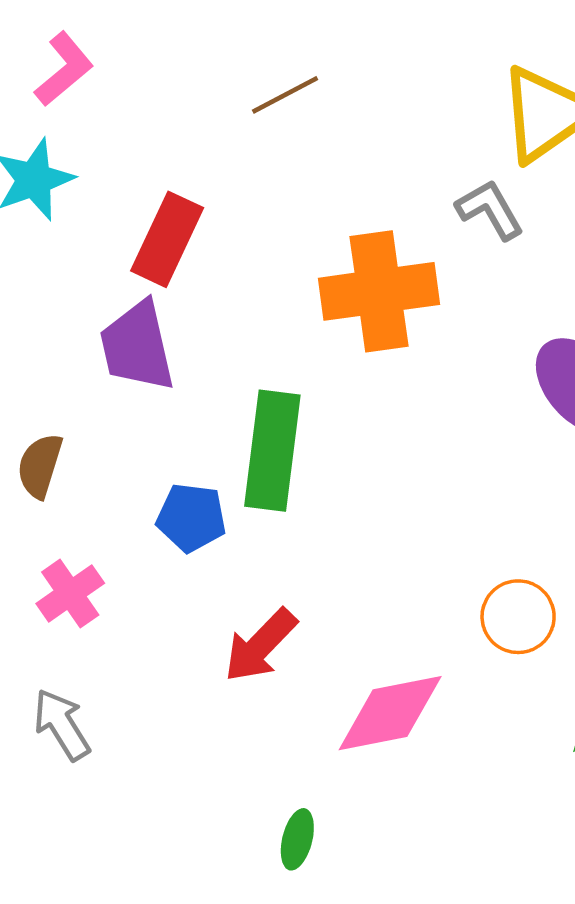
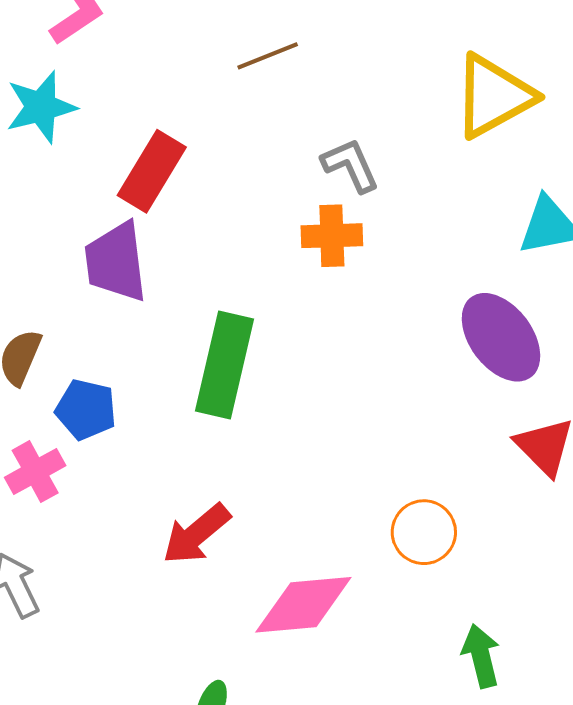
gray L-shape: (490, 210) -> (350, 165), moved
orange cross: (379, 291) -> (332, 236), size x0.6
blue pentagon: (191, 518) -> (86, 410), moved

